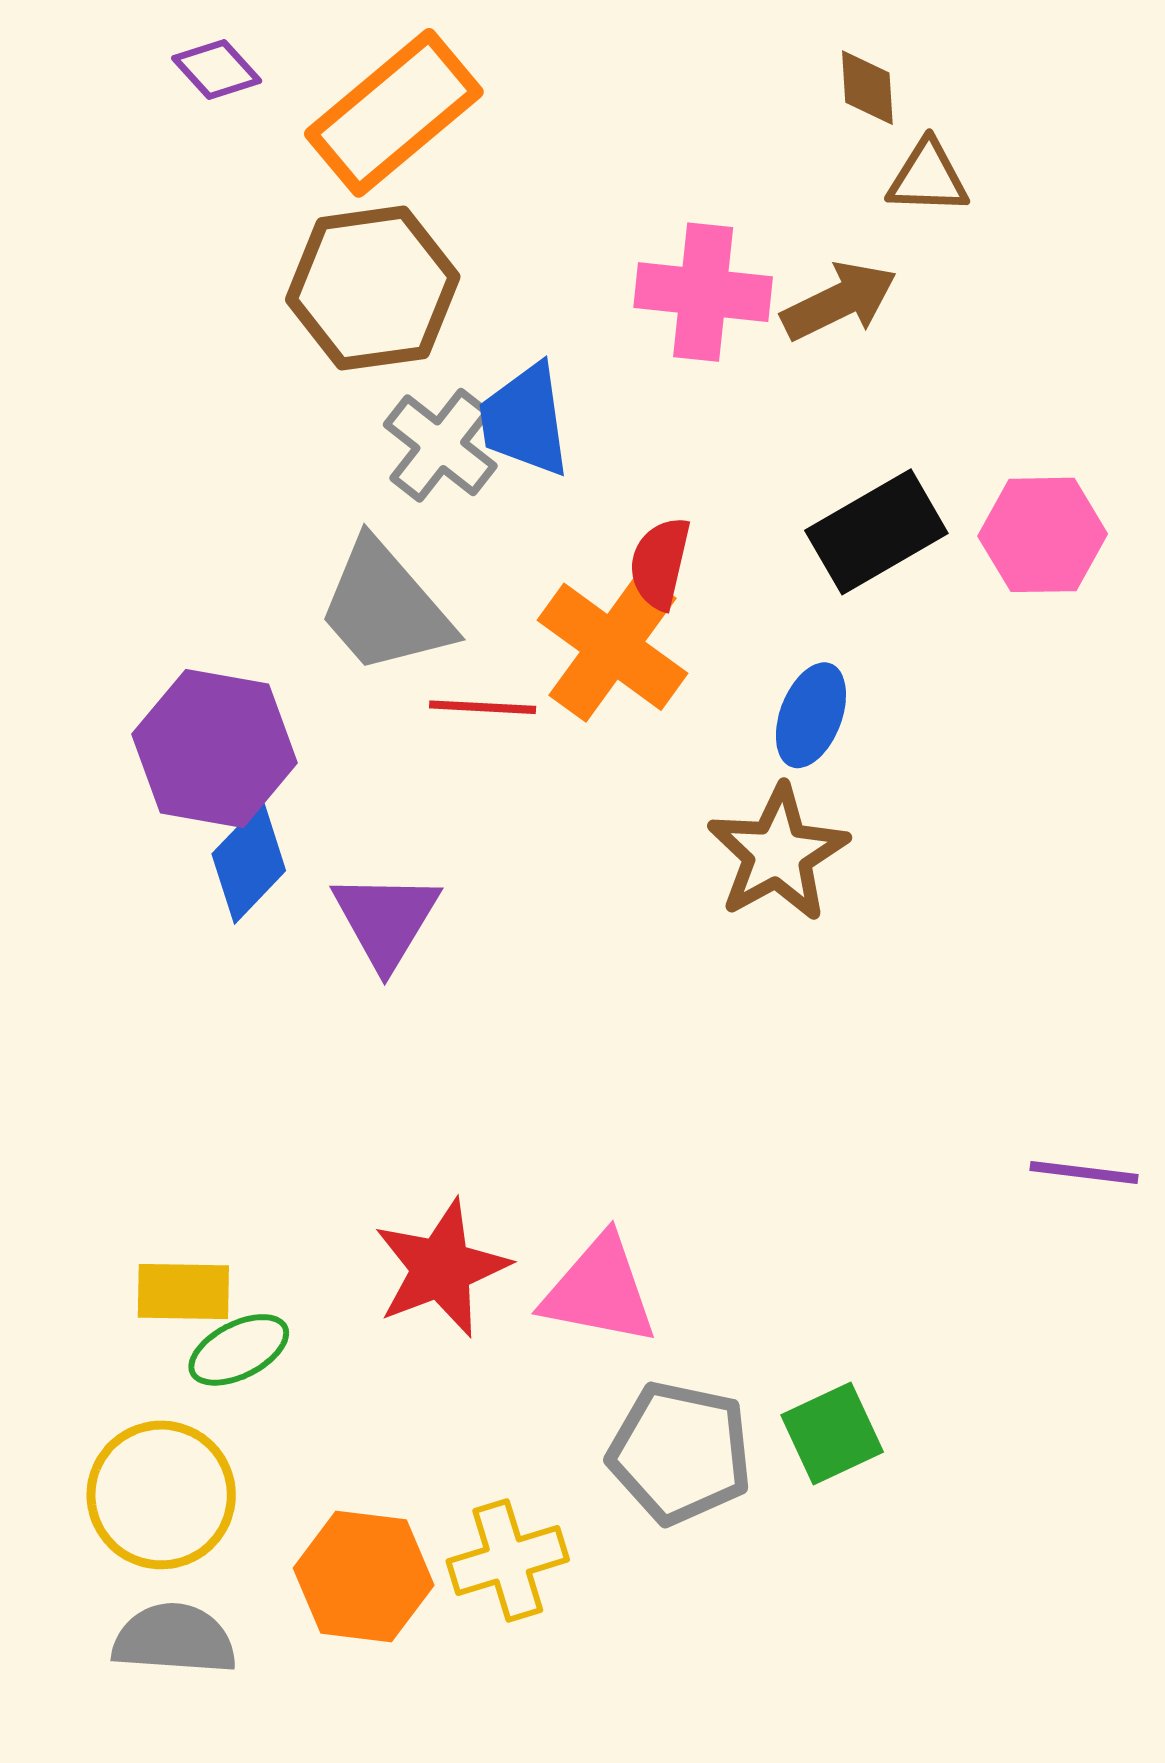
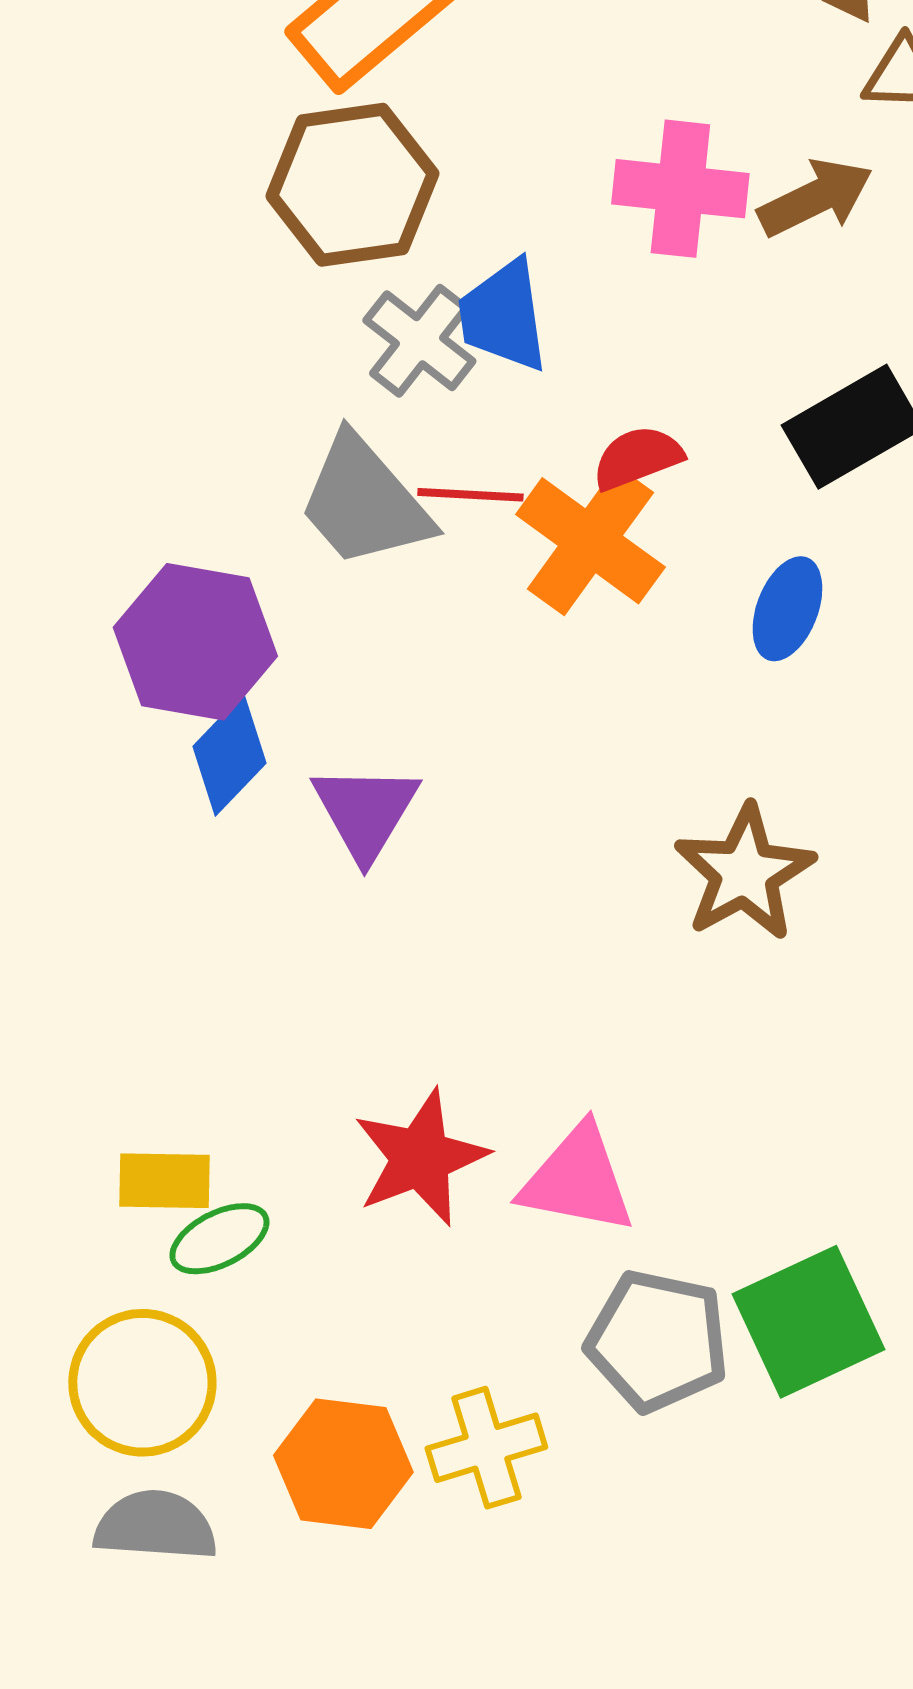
red semicircle: (660, 563) -> (637, 458), turned 56
red line: (483, 707) -> (470, 495), moved
brown star: (778, 853) -> (744, 873), moved
green square: (832, 1434) -> (808, 1322), size x1.5

